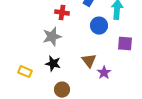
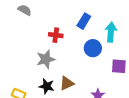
brown triangle: (89, 61) -> (67, 83), moved, turned 42

